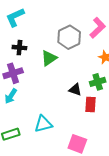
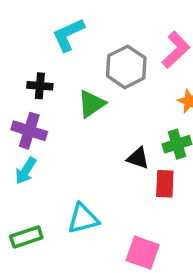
cyan L-shape: (15, 17) -> (68, 35), moved
purple cross: (13, 73) -> (29, 131), turned 36

